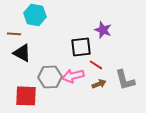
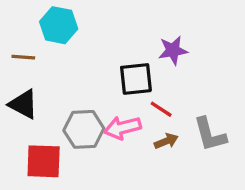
purple star: (103, 30) -> (173, 50), turned -30
black triangle: (22, 53) -> (23, 104), moved

